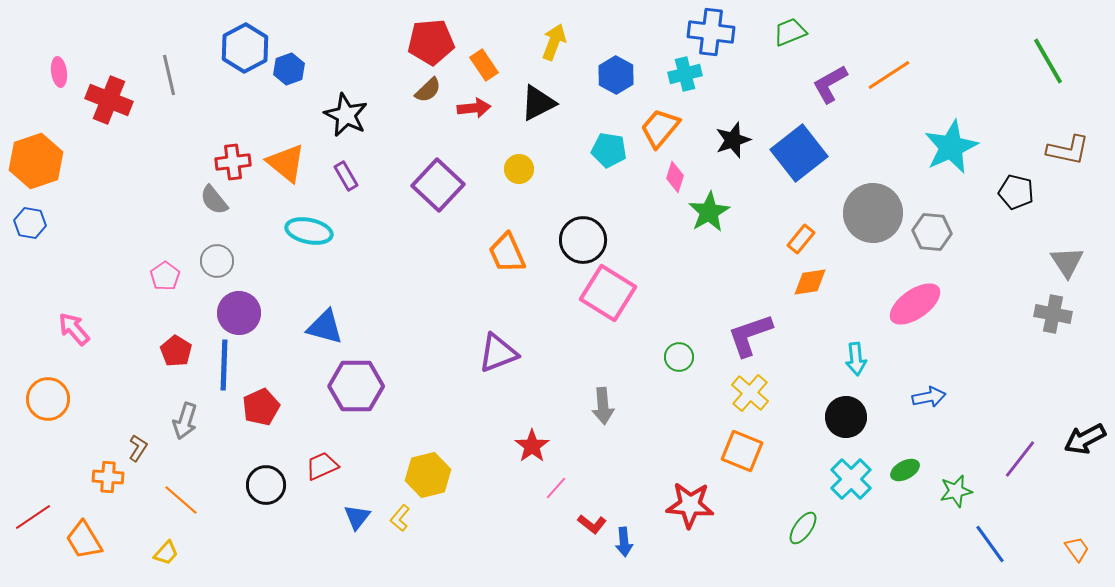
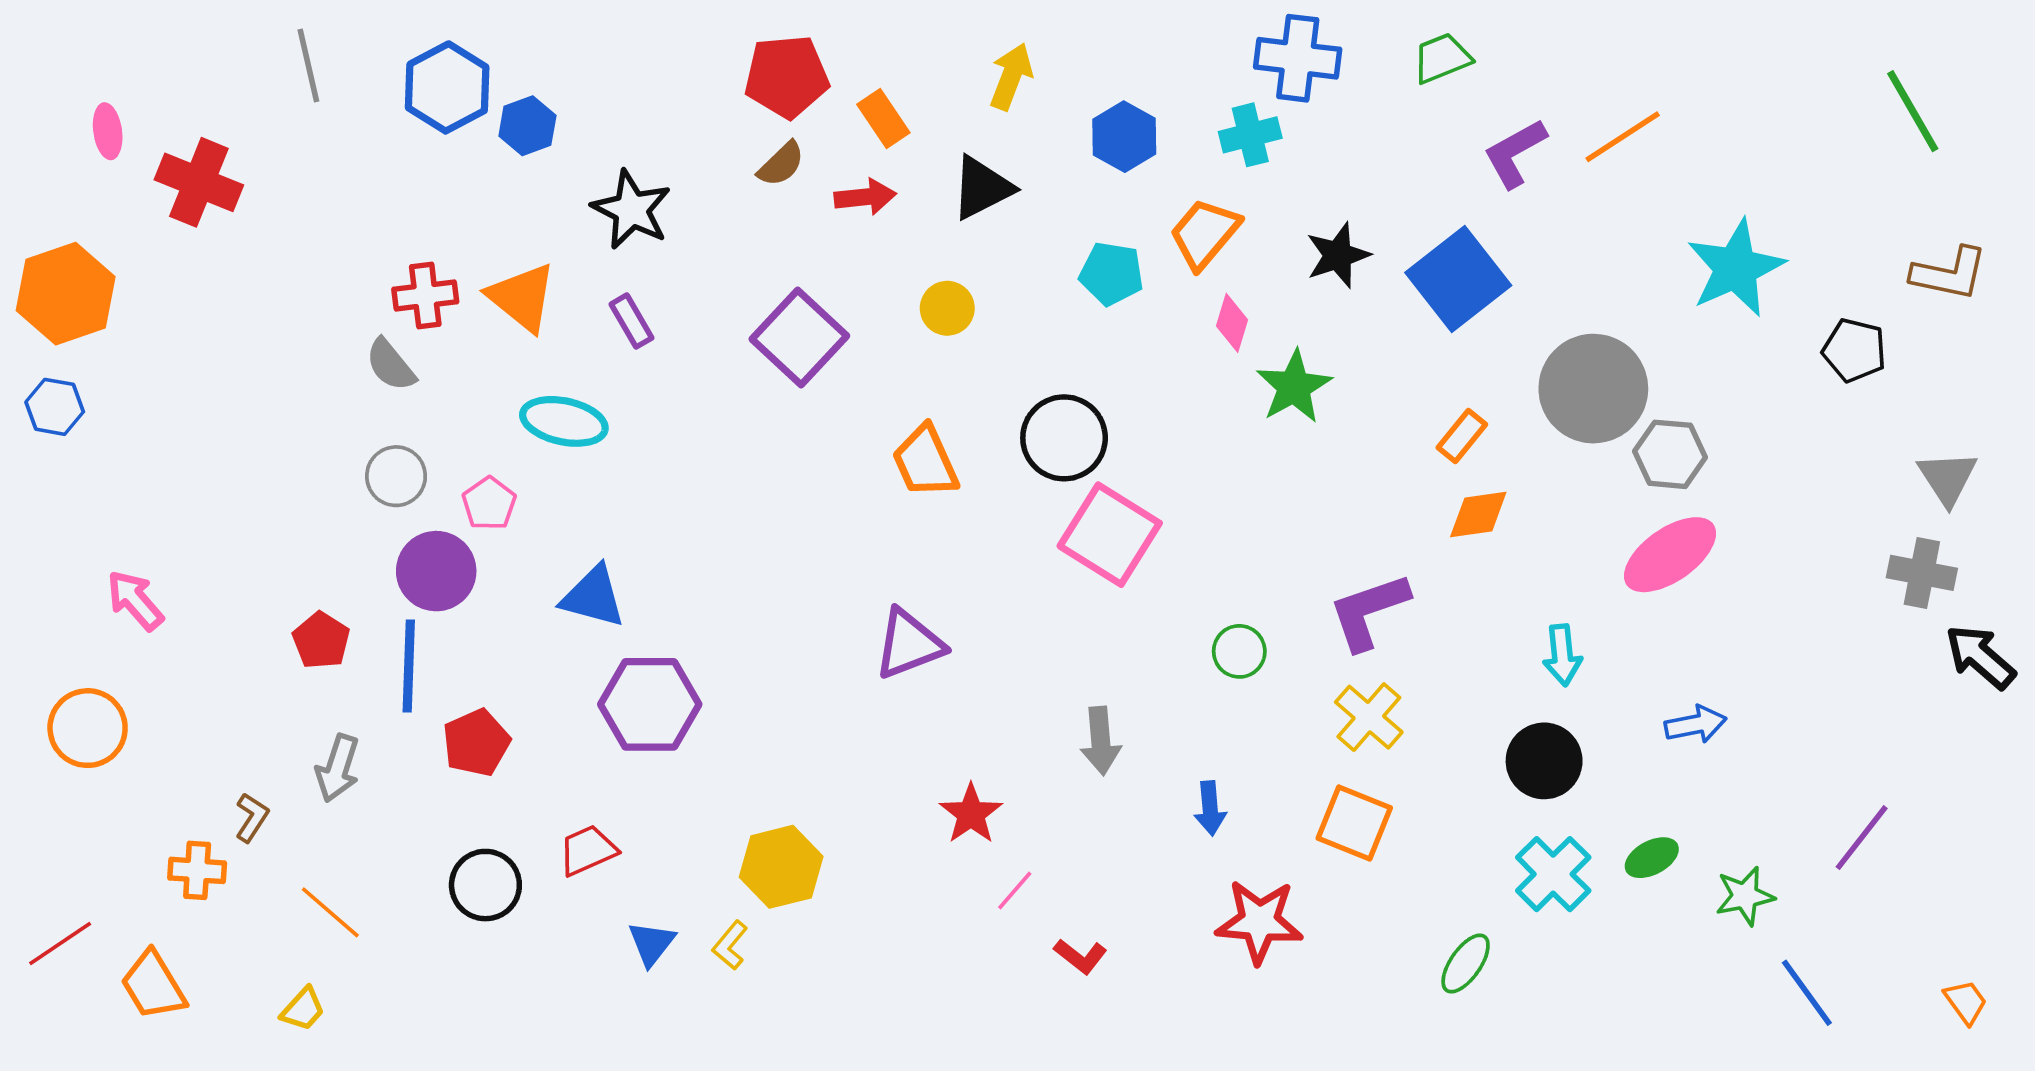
gray line: (169, 75) -> (308, 66), moved
gray hexagon: (932, 232) -> (1670, 454), moved
pink pentagon: (165, 276) -> (489, 504), moved
black arrow: (1085, 439) -> (1980, 657), moved, turned 69
blue arrow: (624, 542) -> (1210, 808), moved

